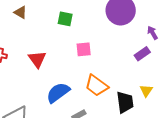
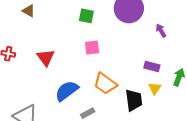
green square: (65, 19) -> (86, 16), moved
purple rectangle: (142, 54) -> (152, 66), moved, turned 49

